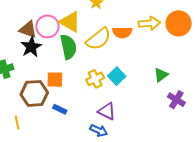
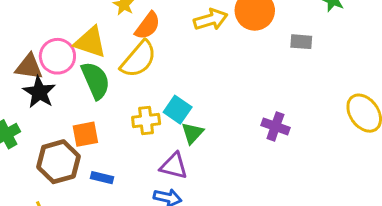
orange semicircle: (122, 32) -> (148, 26), moved, turned -42
green triangle: (161, 75) -> (192, 133), moved
yellow cross: (95, 79) -> (146, 121), turned 30

